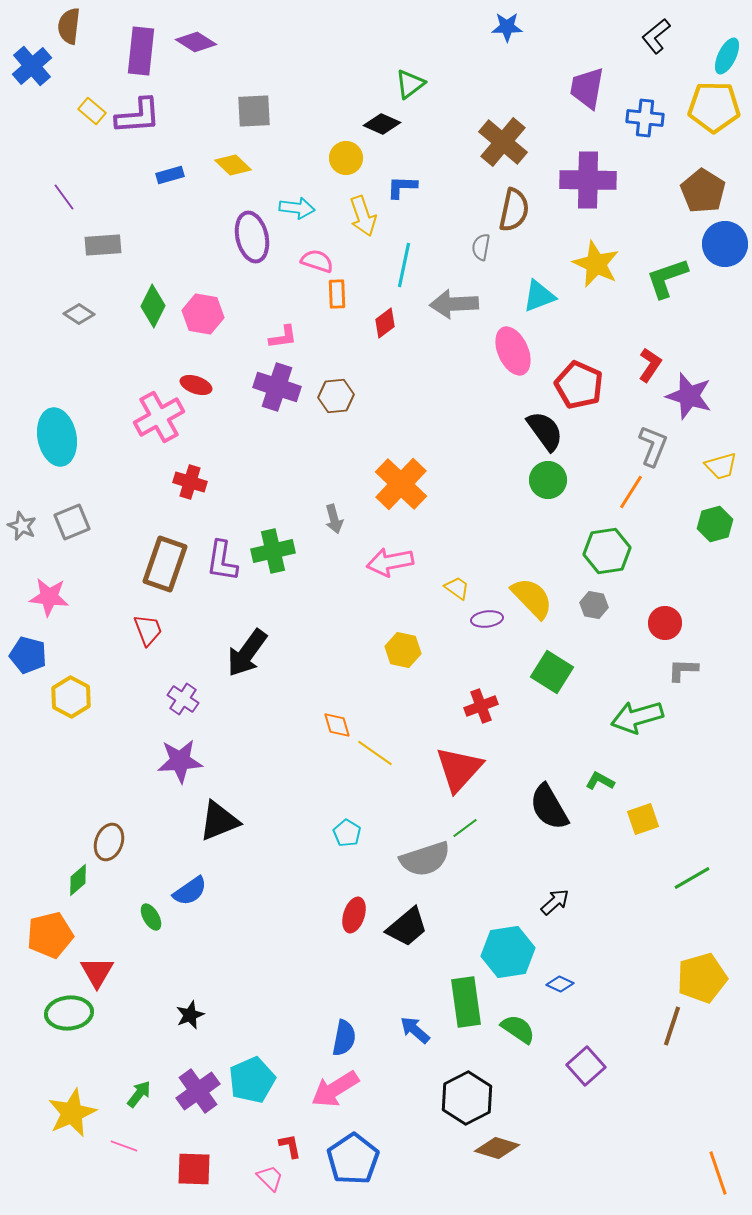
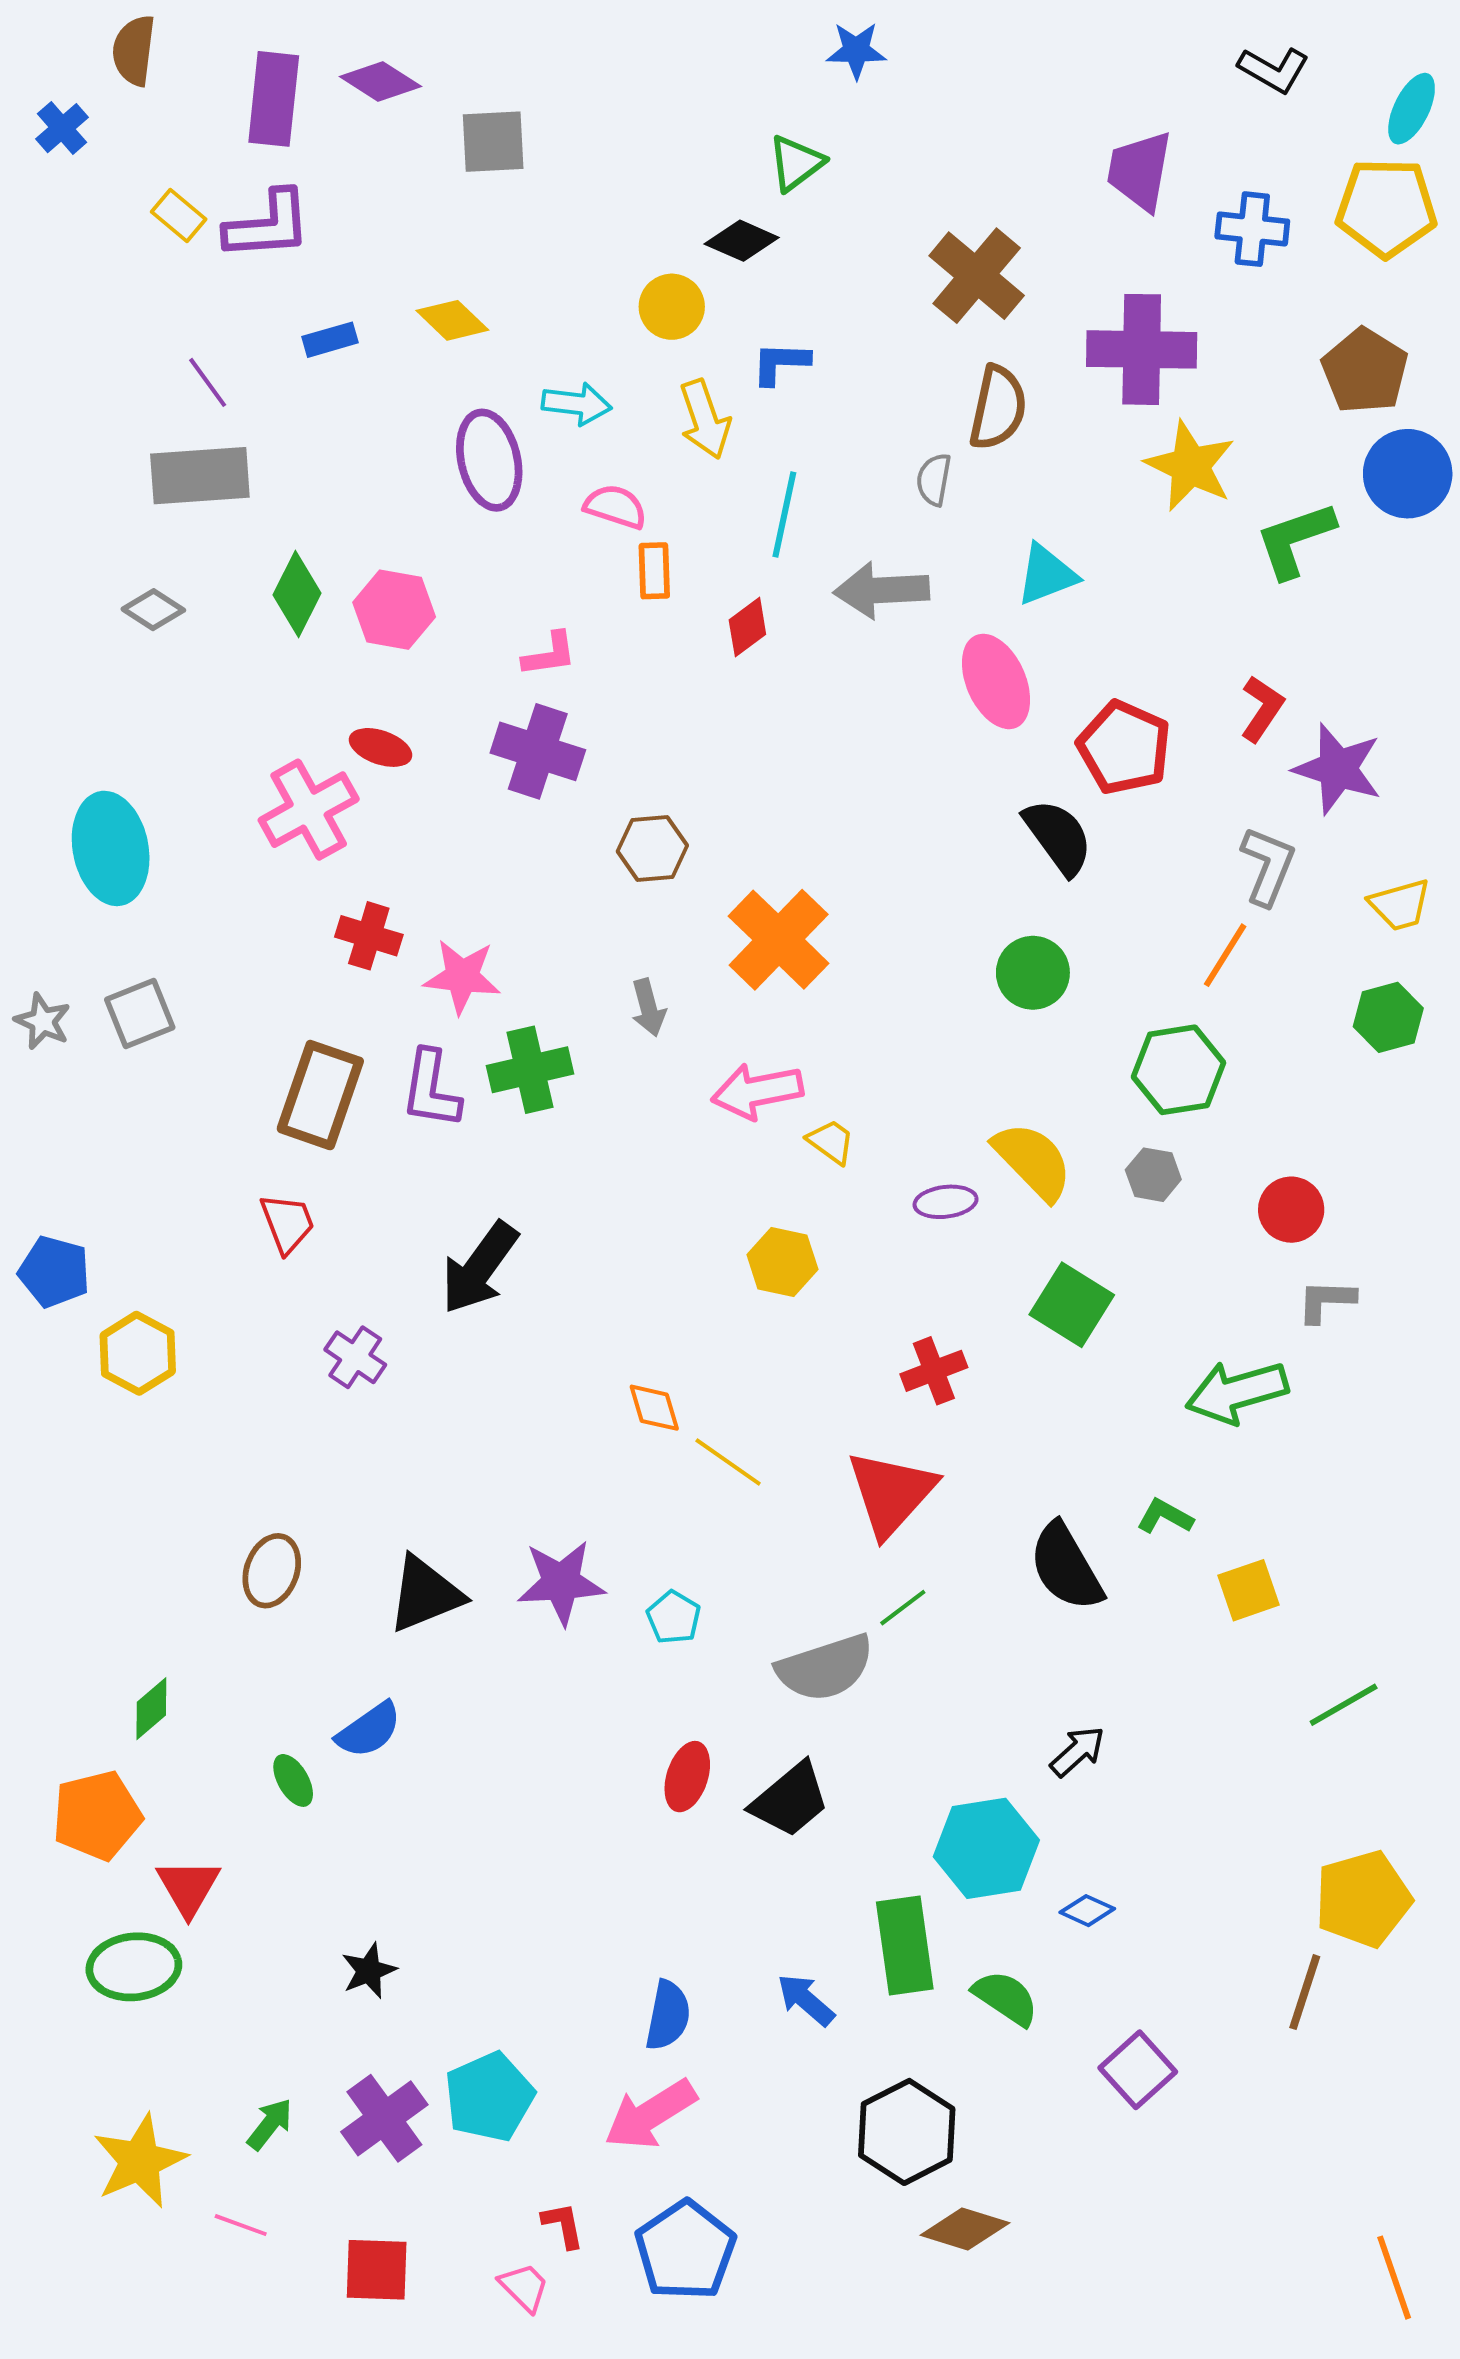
blue star: (507, 27) -> (856, 50), moved
black L-shape: (656, 36) -> (1274, 70), turned -111
blue cross: (32, 66) -> (62, 128), size x0.7
gray square: (254, 111) -> (493, 142), moved
purple line: (64, 197) -> (208, 382), moved
gray rectangle: (103, 245) -> (200, 476), size x1.4
yellow star: (596, 264) -> (1190, 466), moved
brown hexagon: (336, 396) -> (652, 848), moved
green circle: (548, 480) -> (1033, 973), moved
yellow trapezoid: (457, 588) -> (831, 1142), moved
pink star: (49, 597) -> (462, 977), moved
purple star: (180, 761) -> (561, 1582), moved
brown ellipse: (109, 842) -> (272, 1571), moved

